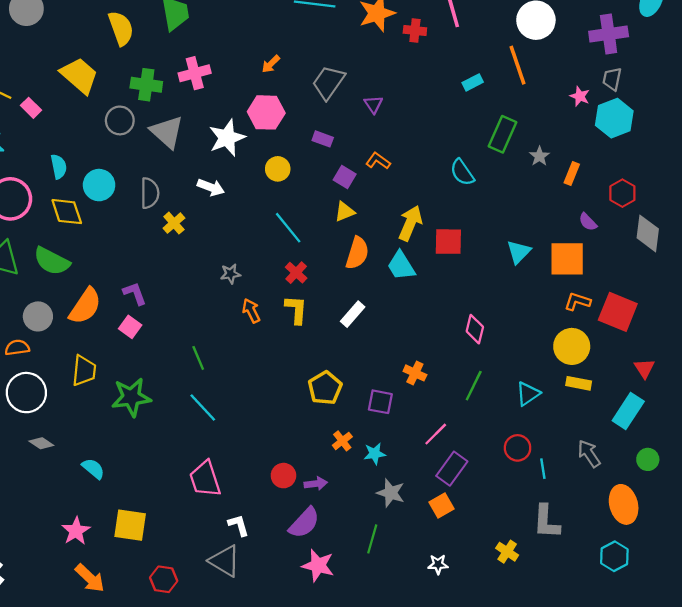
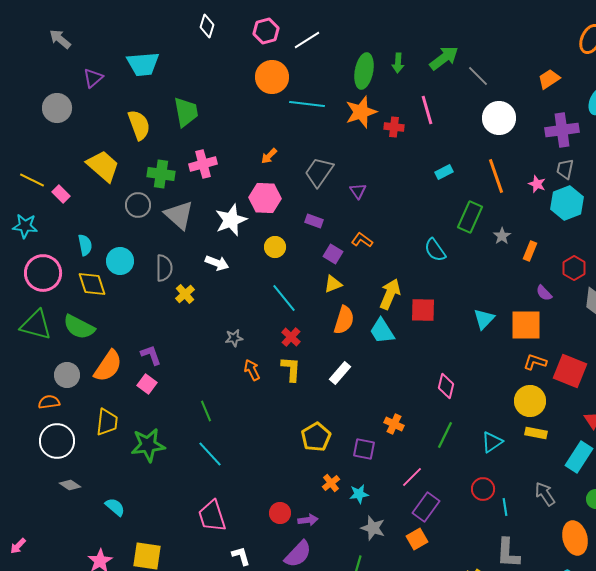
orange line: (518, 65) -> (496, 176), moved

